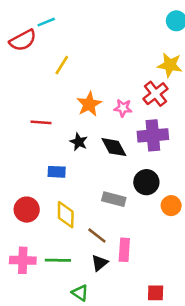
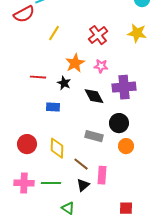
red cross: (156, 94) -> (98, 35), moved
black star: (79, 142) -> (64, 83), moved
blue rectangle: (57, 172) -> (53, 107), moved
orange circle: (171, 206) -> (126, 146), moved

